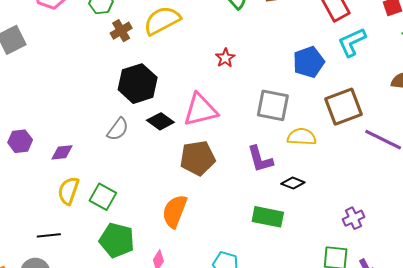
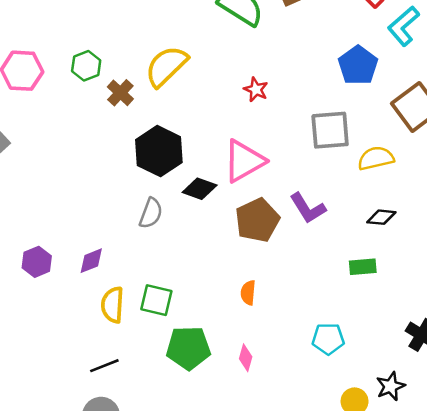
purple L-shape: (260, 159) -> (308, 208), moved
orange semicircle: (175, 211) -> (248, 293), size x0.6
green rectangle: (268, 217) -> (363, 267), size x0.7

